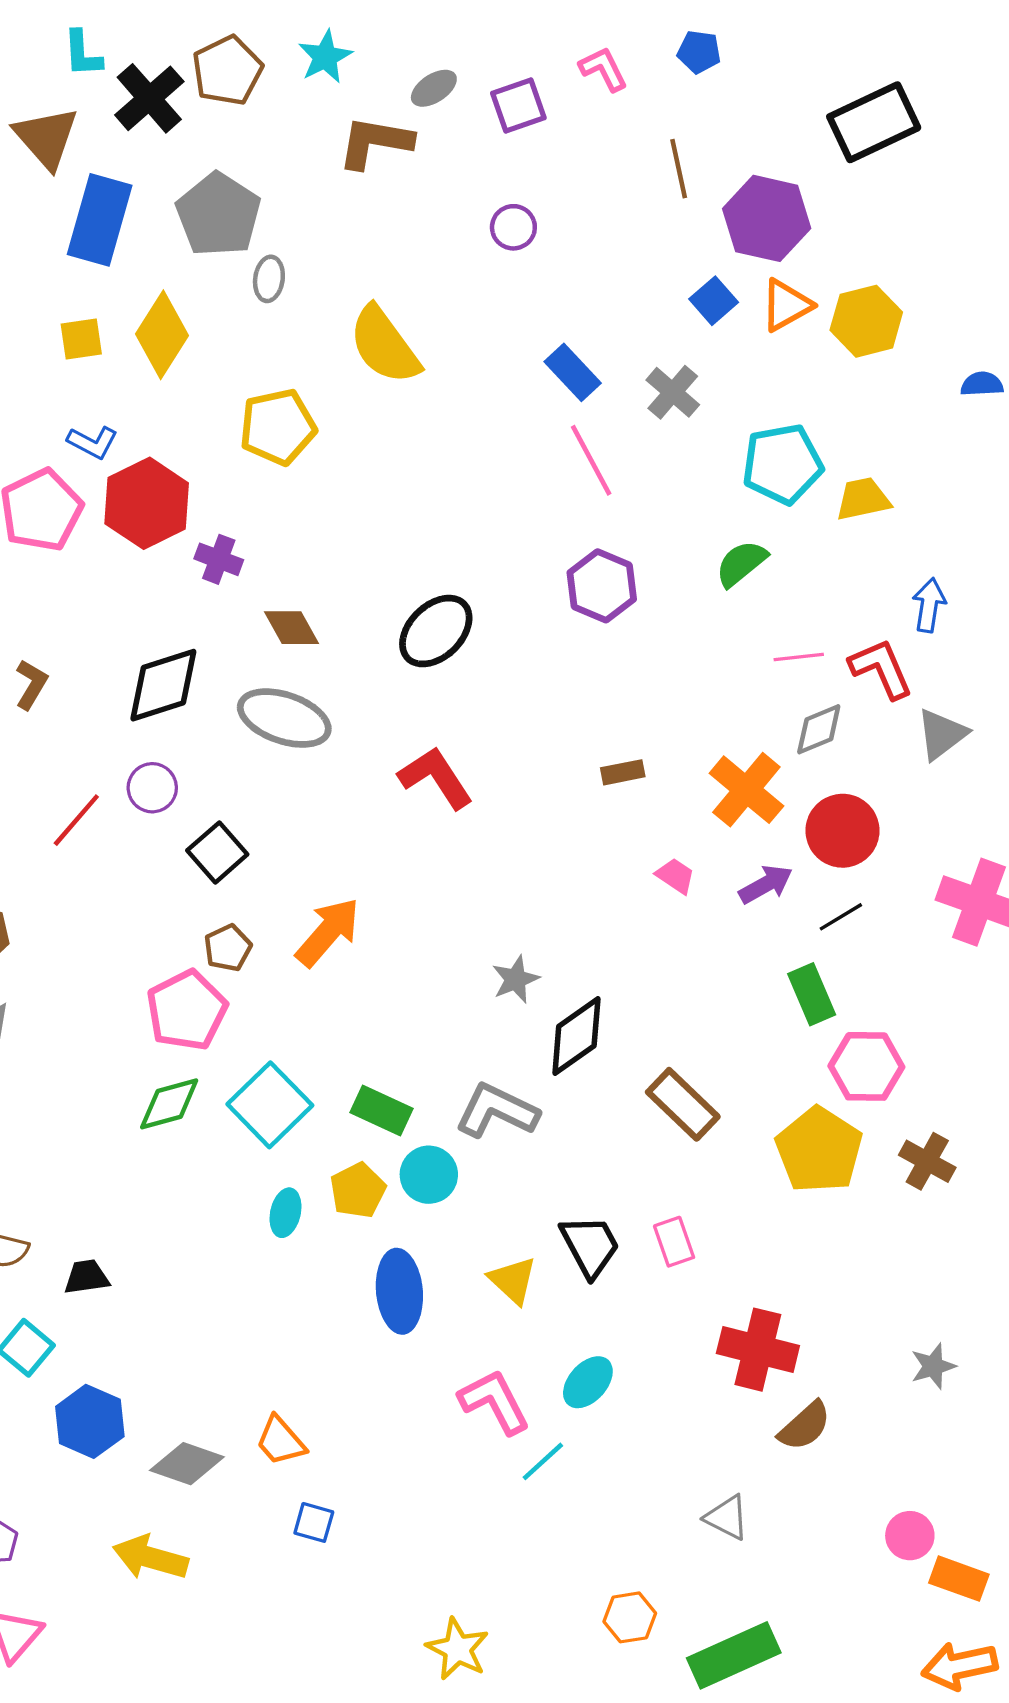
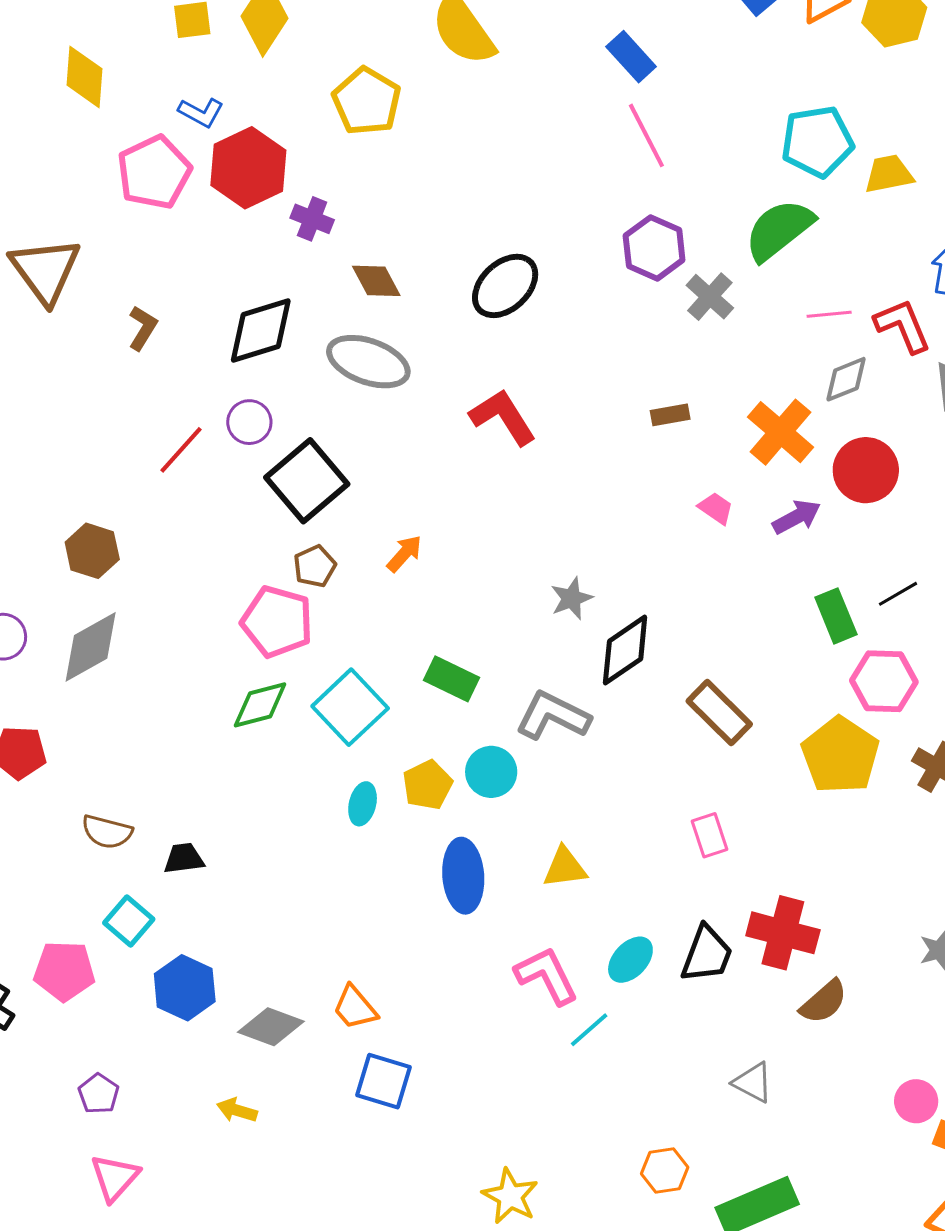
gray cross: (673, 392) -> (710, 297), moved
yellow pentagon: (278, 427) -> (367, 101), turned -30
green semicircle: (741, 563) -> (779, 230), size x1.5
black square: (217, 852) -> (307, 481), size x1.5
black line: (841, 917) -> (898, 594), moved
orange arrow: (328, 932) -> (404, 554), size x0.6
pink pentagon: (187, 1010) -> (277, 622), turned -30
green rectangle: (382, 1111) -> (452, 679), moved
black trapezoid: (590, 1246) -> (707, 954), moved, turned 48
yellow triangle: (513, 1280) -> (565, 867), turned -51
blue square: (314, 1522) -> (383, 1081), size x1.5
yellow arrow: (150, 1558) -> (237, 1110), size x0.6

